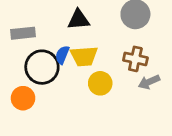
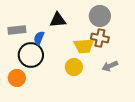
blue semicircle: (62, 55) -> (39, 38), moved
yellow trapezoid: (84, 56) -> (84, 46), moved
brown cross: (135, 59) -> (100, 38), moved

